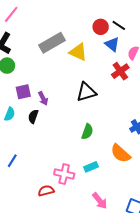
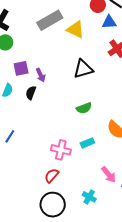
blue triangle: (112, 44) -> (109, 22), turned -42
green semicircle: (87, 132) -> (84, 108), turned 49
red semicircle: (46, 191) -> (52, 176), moved, turned -35
pink arrow: (100, 201) -> (109, 175), moved

